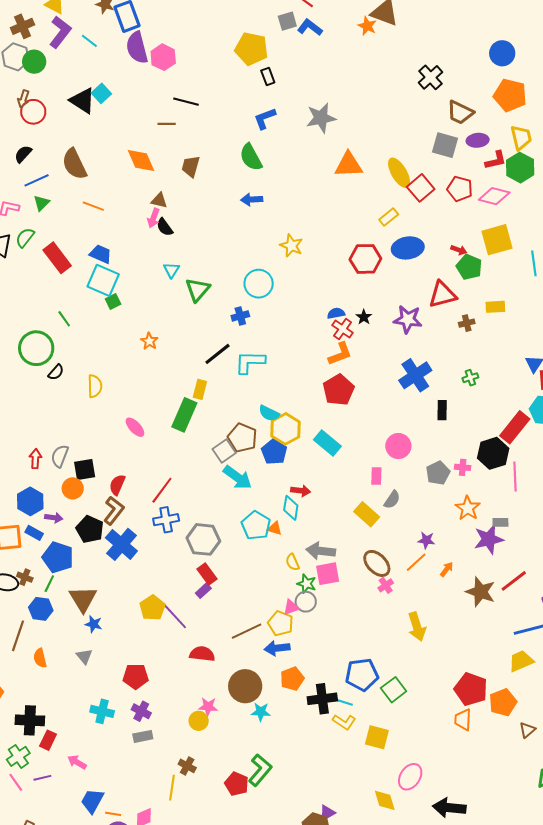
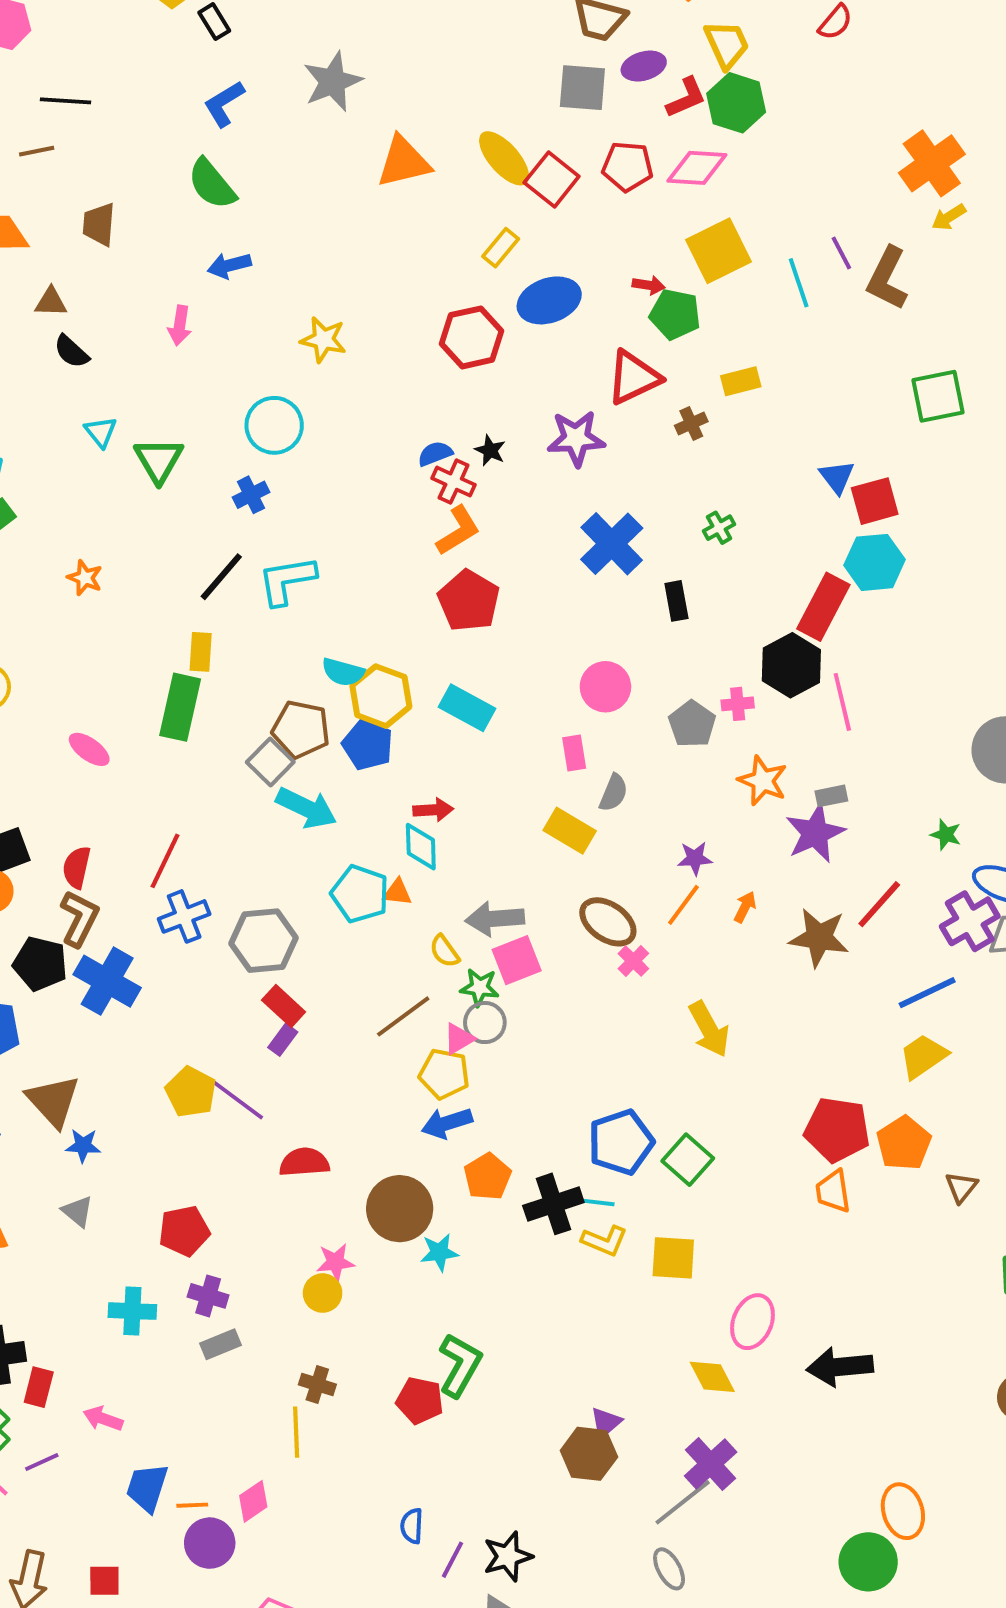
pink arrow: (153, 218) -> (180, 325), moved
brown line: (247, 631) -> (403, 1016), moved

